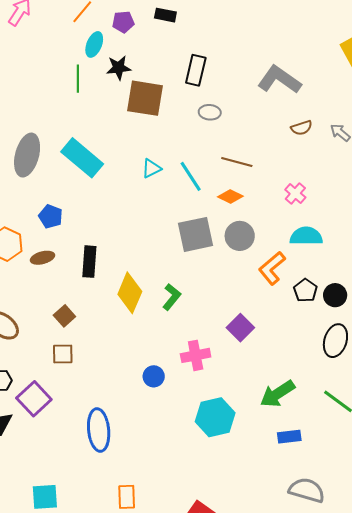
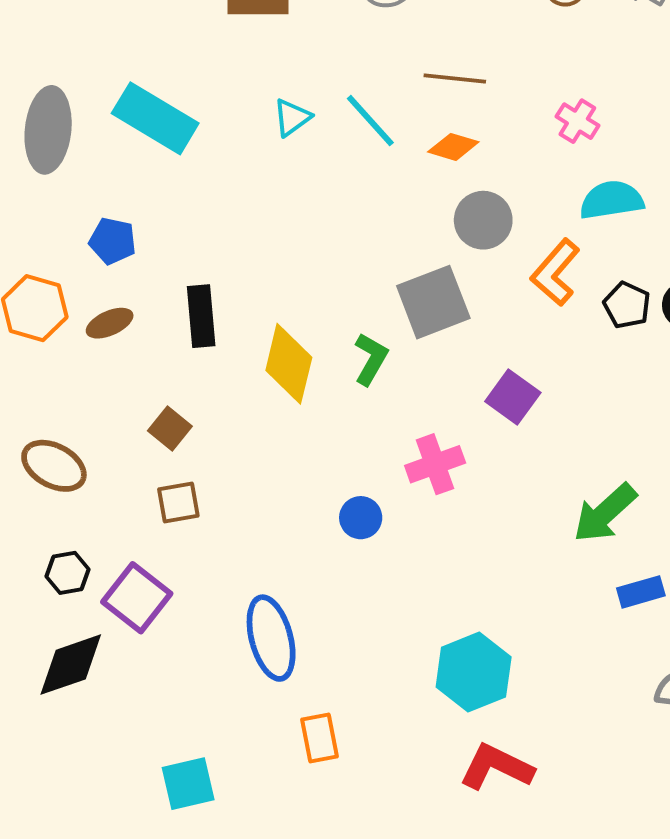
gray square: (196, 234) -> (433, 302), moved
cyan hexagon: (215, 417) -> (474, 672), moved
orange rectangle: (127, 497) -> (320, 738), moved

